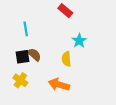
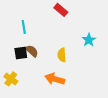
cyan star: (79, 41) -> (89, 40), moved
yellow cross: (20, 80) -> (11, 79), moved

